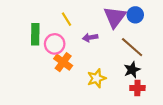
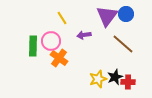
green rectangle: (35, 34) -> (33, 46), moved
black star: (132, 70) -> (115, 77), moved
yellow star: (97, 78) -> (98, 79), moved

